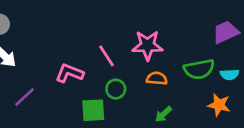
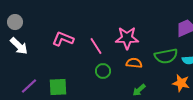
pink L-shape: (69, 73) -> (63, 39), moved
purple line: (24, 97) -> (29, 86), moved
green square: (93, 110) -> (58, 87), moved

